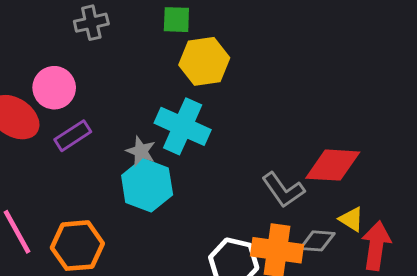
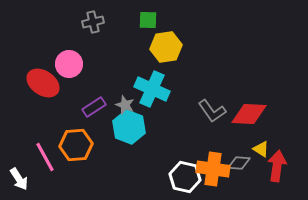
purple rectangle: (73, 136) -> (94, 107), moved
gray L-shape: (283, 190) -> (212, 111), moved
orange hexagon: (77, 246) -> (76, 145), moved

